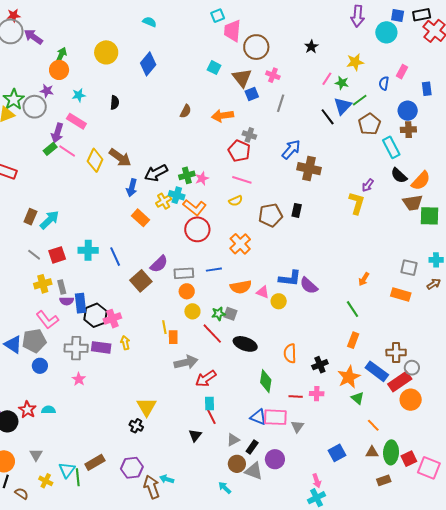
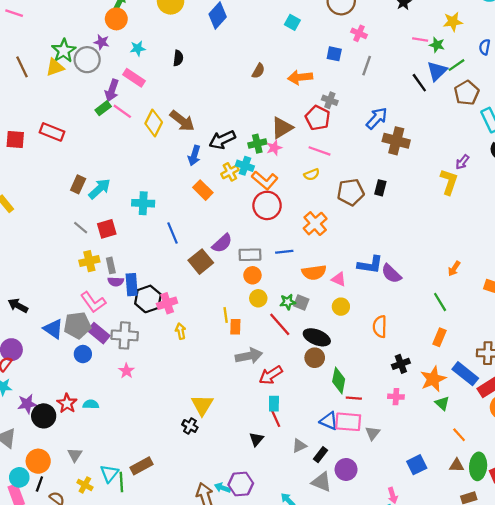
brown triangle: (242, 78) -> (282, 128), moved, turned 35
pink line: (327, 79) -> (420, 40), turned 64
blue square: (252, 94) -> (334, 54), turned 32
cyan cross: (88, 250) -> (143, 203), moved
yellow circle: (279, 301) -> (341, 307), moved
purple rectangle: (101, 347) -> (99, 333), moved, turned 30
orange semicircle: (290, 353) -> (380, 327), moved
red line: (296, 396) -> (354, 398), moved
brown circle: (237, 464) -> (315, 358), moved
purple hexagon: (132, 468) -> (241, 484), moved

